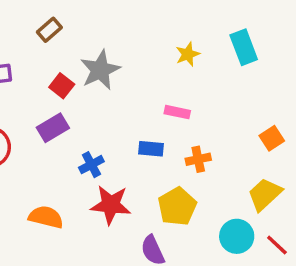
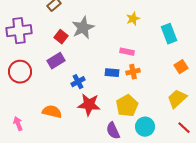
cyan rectangle: (244, 47) -> (169, 34), moved
orange cross: (198, 159) -> (133, 72), moved
cyan circle: (237, 236) -> (145, 127), moved

